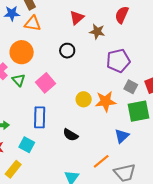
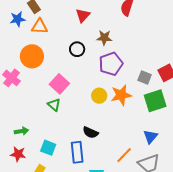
brown star: (97, 32) -> (104, 38), moved
purple pentagon: (118, 61) -> (111, 64), moved
green triangle: (19, 80) -> (54, 105), moved
blue rectangle: (40, 117) -> (77, 152), moved
blue triangle: (122, 136) -> (150, 137), moved

